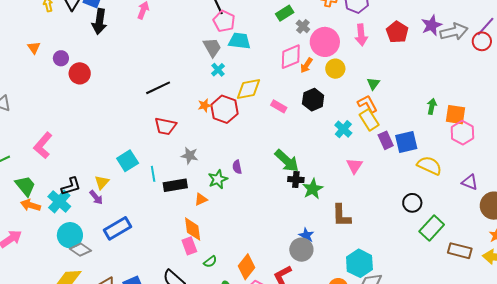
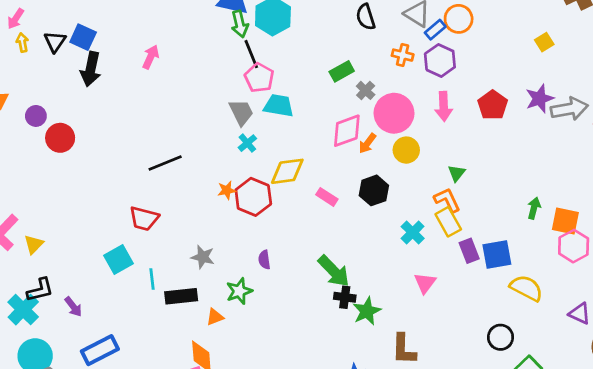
red trapezoid: (165, 126) -> (144, 219), moved
purple semicircle: (237, 167) -> (264, 260), moved
yellow triangle: (102, 182) -> (34, 244), moved

